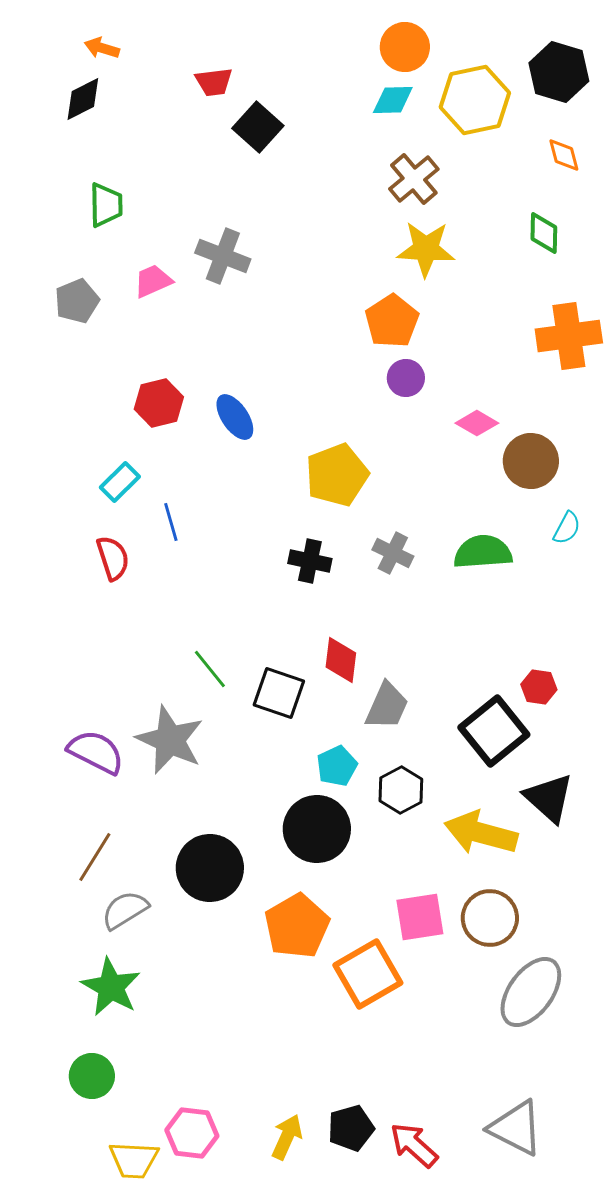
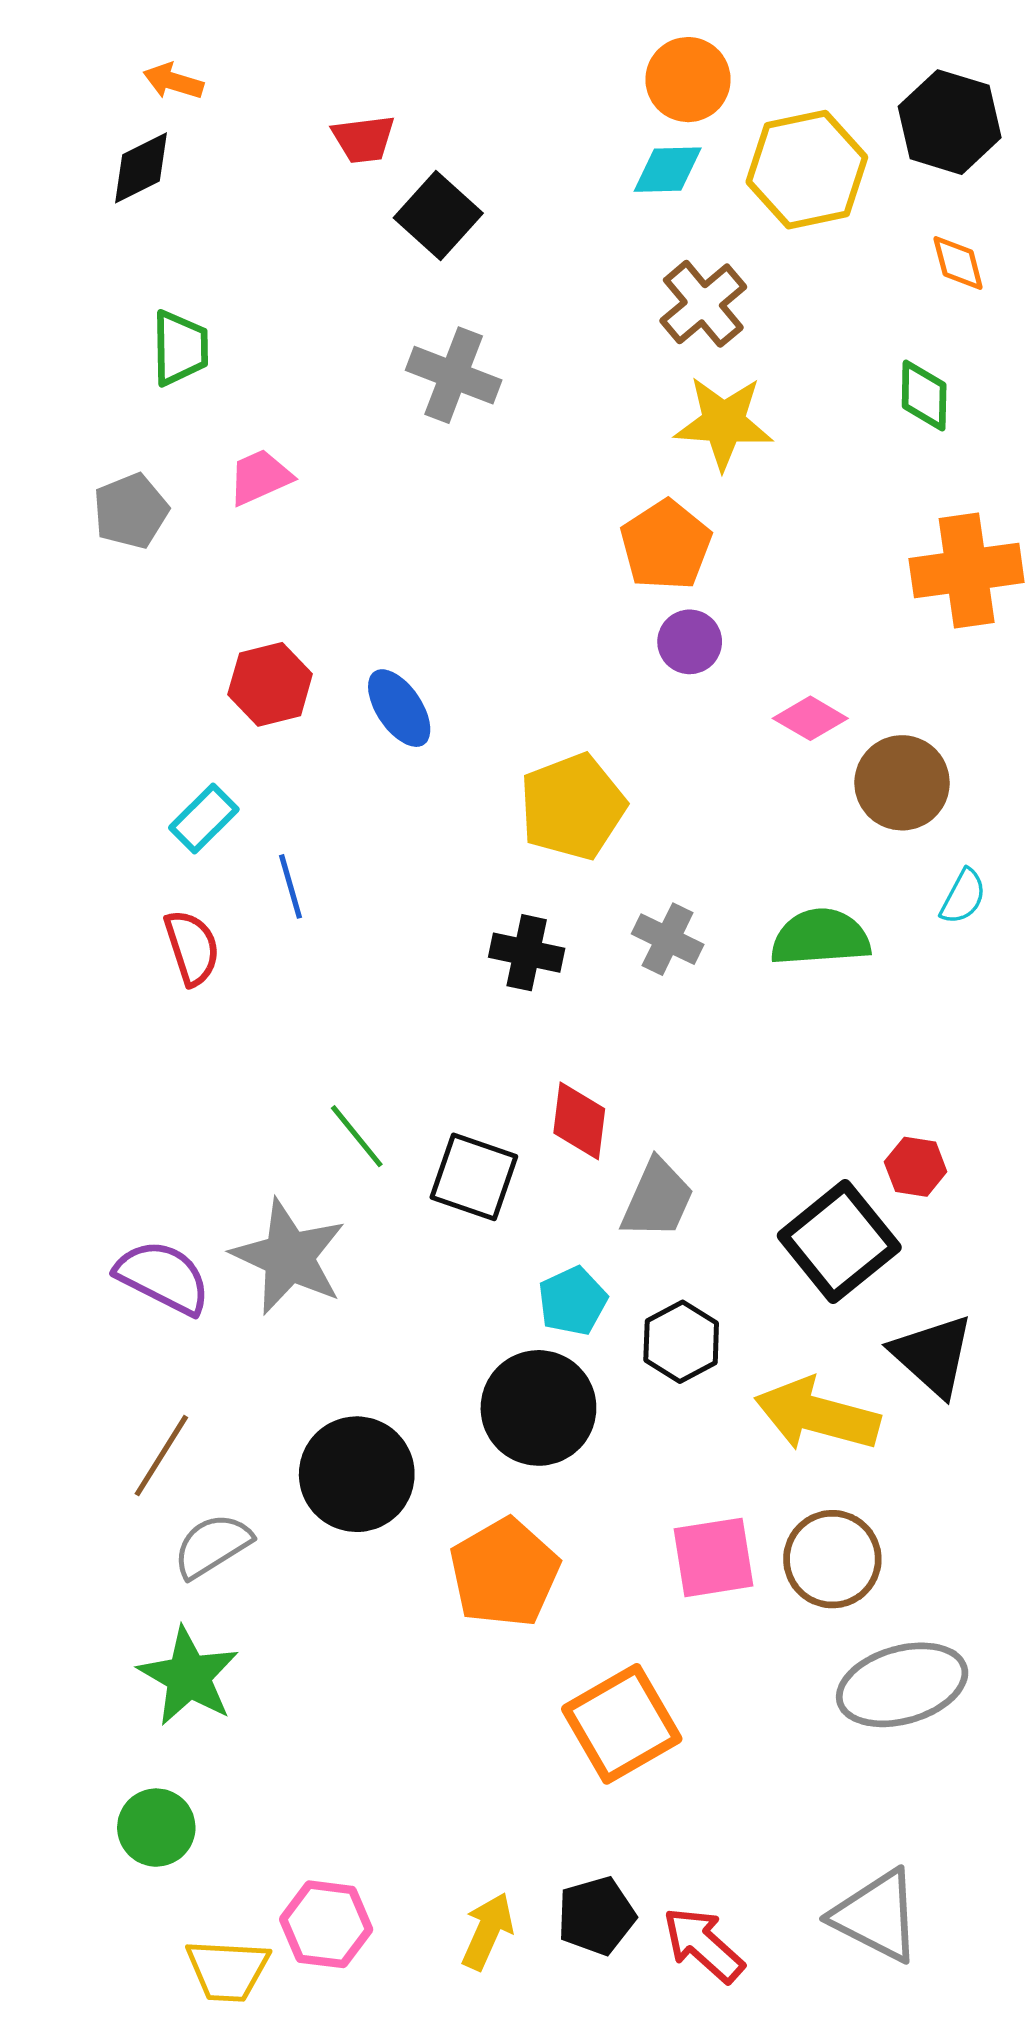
gray cross: (223, 256) -> (454, 375), moved
orange square: (368, 974) -> (622, 1724), moved
gray ellipse: (531, 992) -> (902, 1685), turned 38

